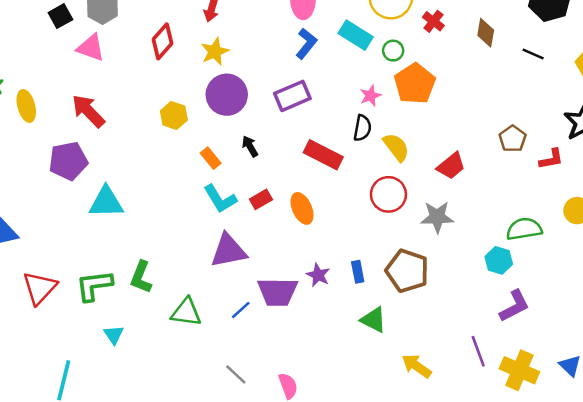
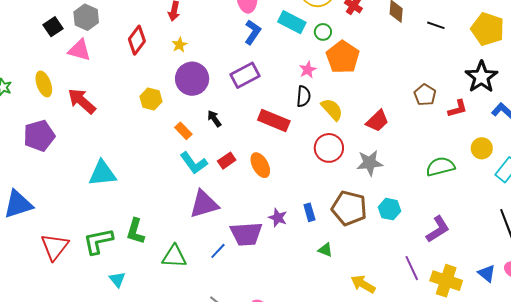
yellow star: (215, 52) -> (180, 45), size x0.7
yellow ellipse: (26, 106) -> (44, 84), moved
purple pentagon: (68, 161) -> (39, 136), moved
cyan hexagon: (499, 260) -> (390, 209), moved
green triangle: (374, 320) -> (325, 250), size x0.7

